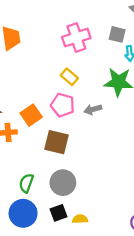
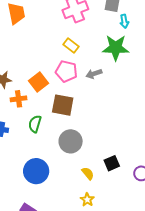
green semicircle: (26, 183) -> (35, 124), moved
black square: (58, 213) -> (112, 163), moved
yellow semicircle: (80, 219) -> (88, 173), turned 56

